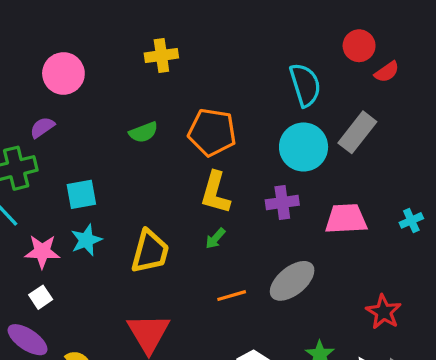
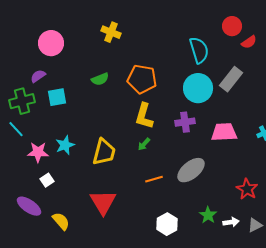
yellow cross: (161, 56) -> (111, 32), turned 30
cyan square: (81, 194) -> (57, 97), moved
white square: (41, 297) -> (47, 180), moved

